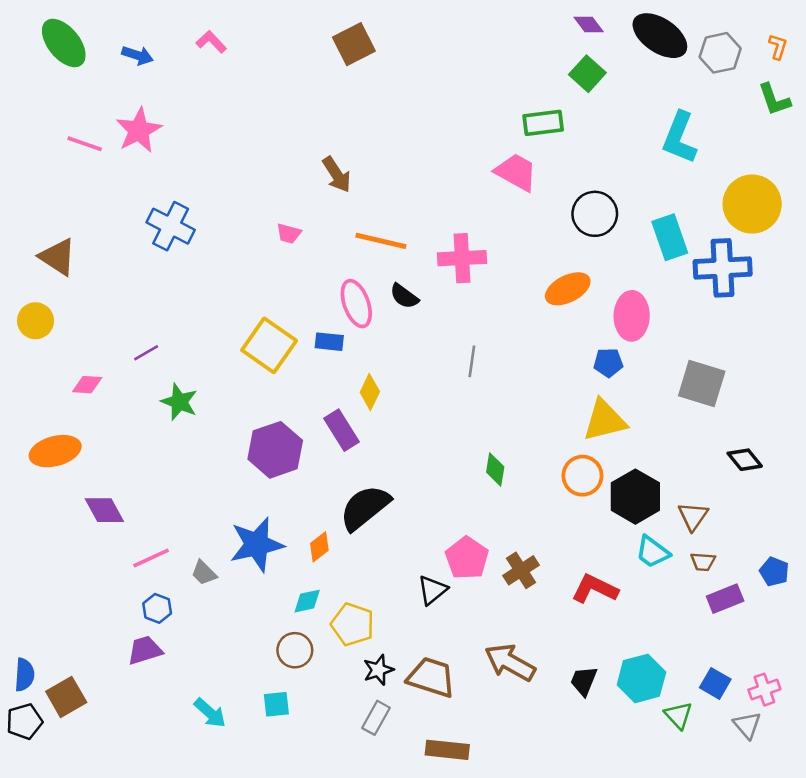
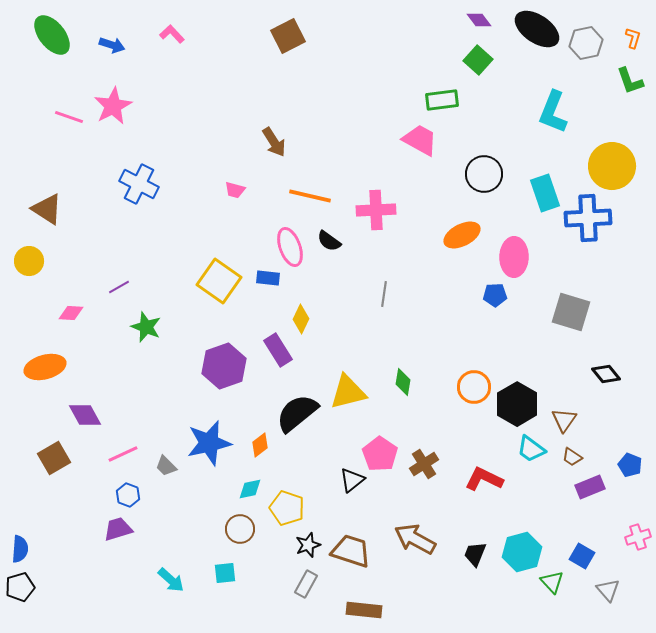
yellow triangle: (605, 420) -> (348, 392), moved
brown trapezoid: (703, 562) -> (572, 457), turned 30
pink cross: (764, 690) -> (638, 537), moved
brown square: (66, 697) -> (54, 458), moved

